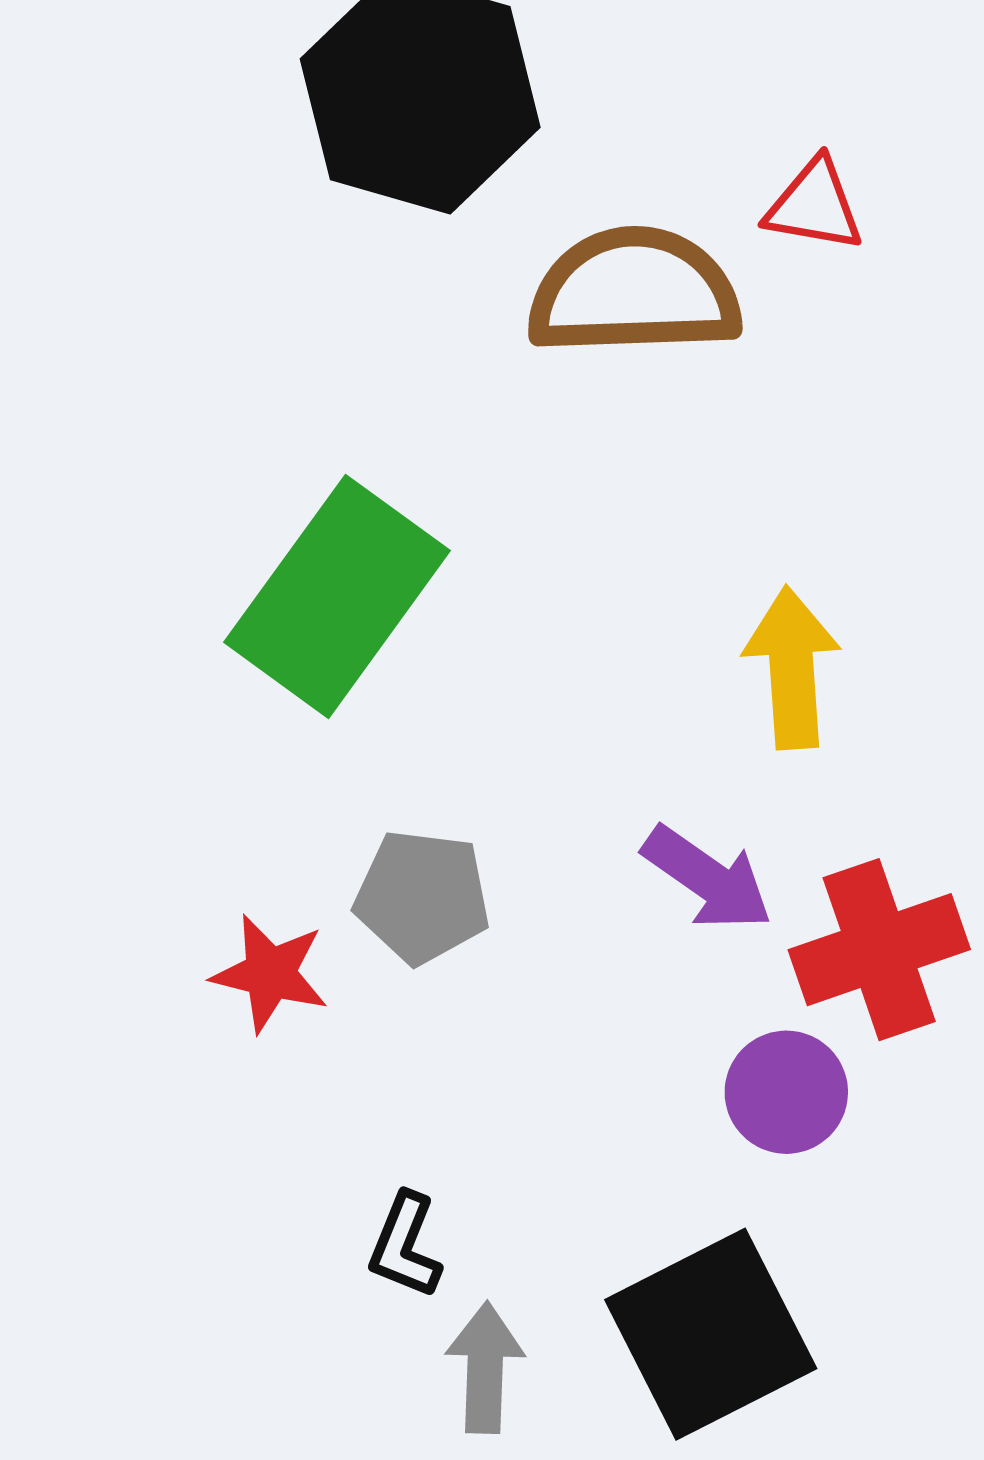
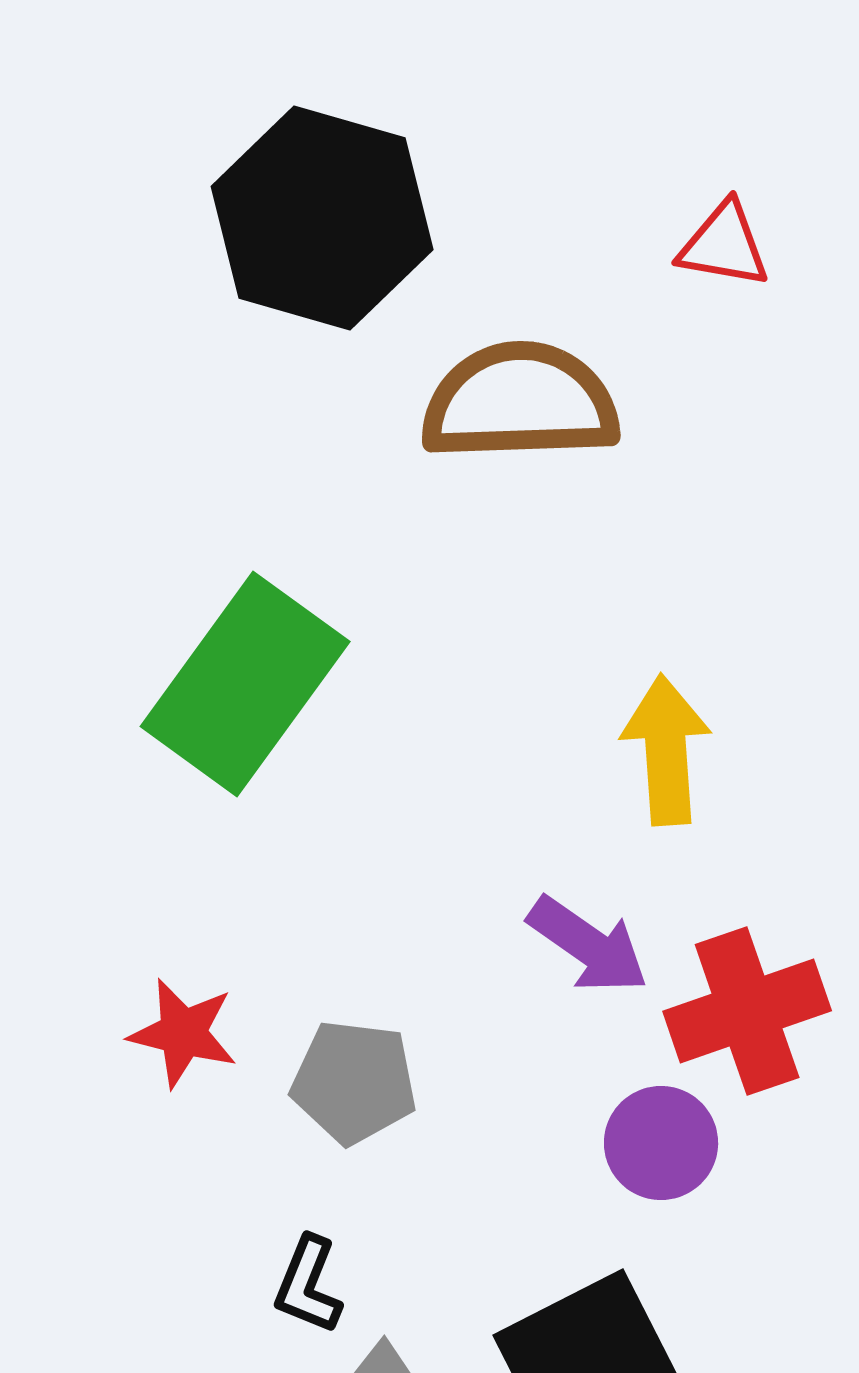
red triangle: (814, 205) -> (724, 245), moved
gray pentagon: (422, 897) -> (354, 1082), moved

